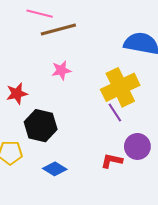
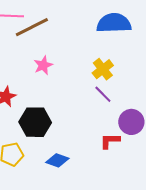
yellow cross: (120, 87) -> (103, 69), size x0.6

